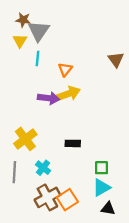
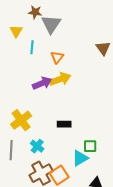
brown star: (23, 20) -> (35, 12), moved
gray triangle: (39, 31) -> (51, 24), moved
purple arrow: (49, 98) -> (42, 83), turned -30
cyan triangle: (101, 188) -> (80, 158), moved

